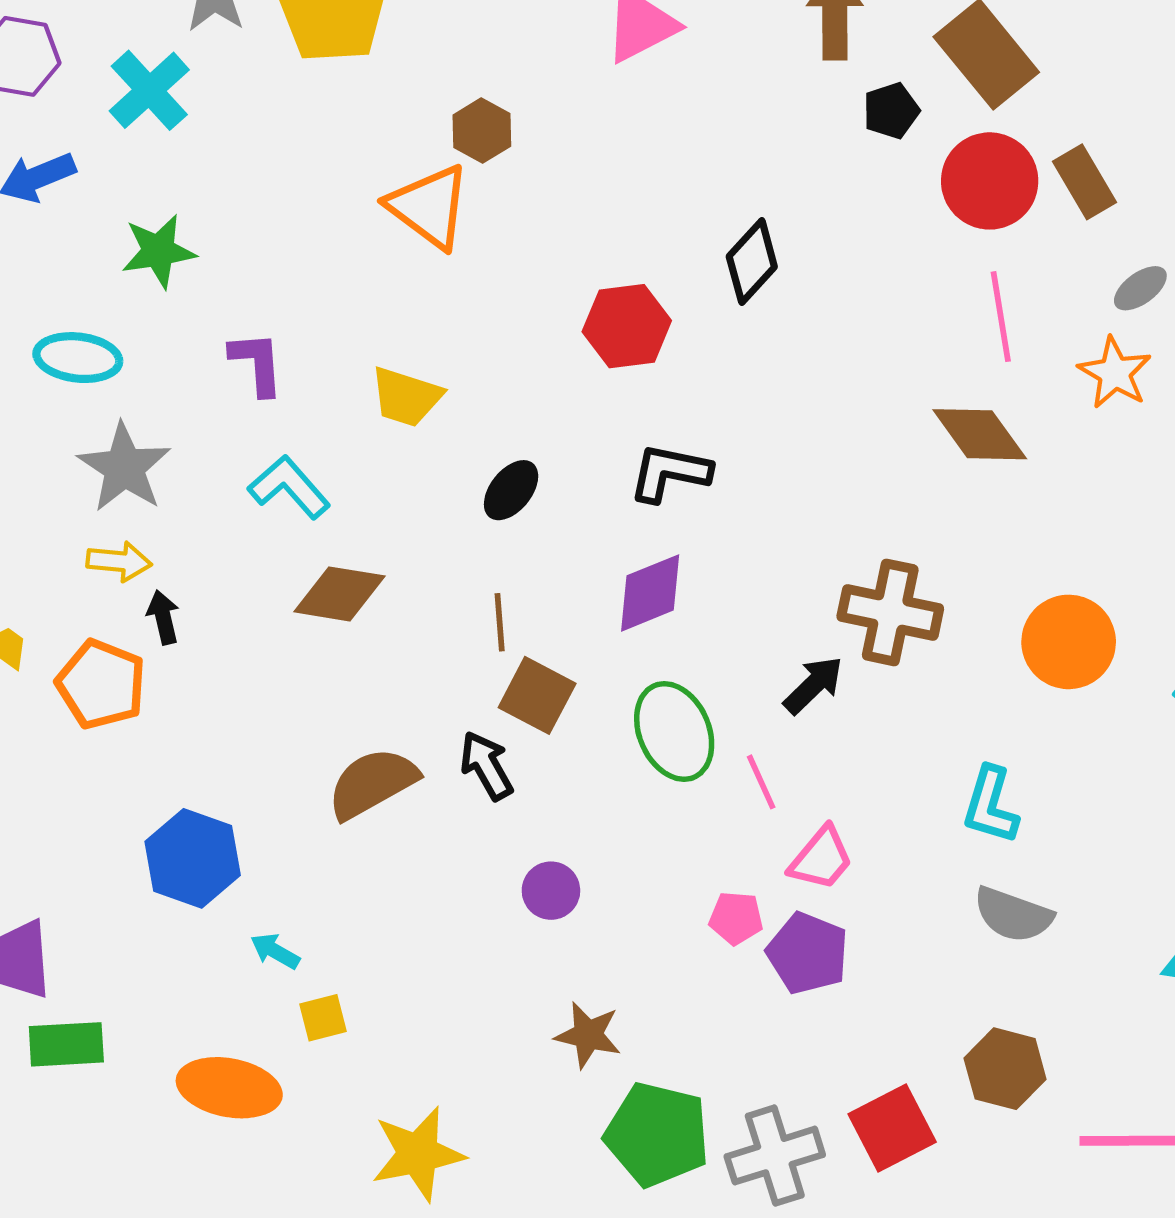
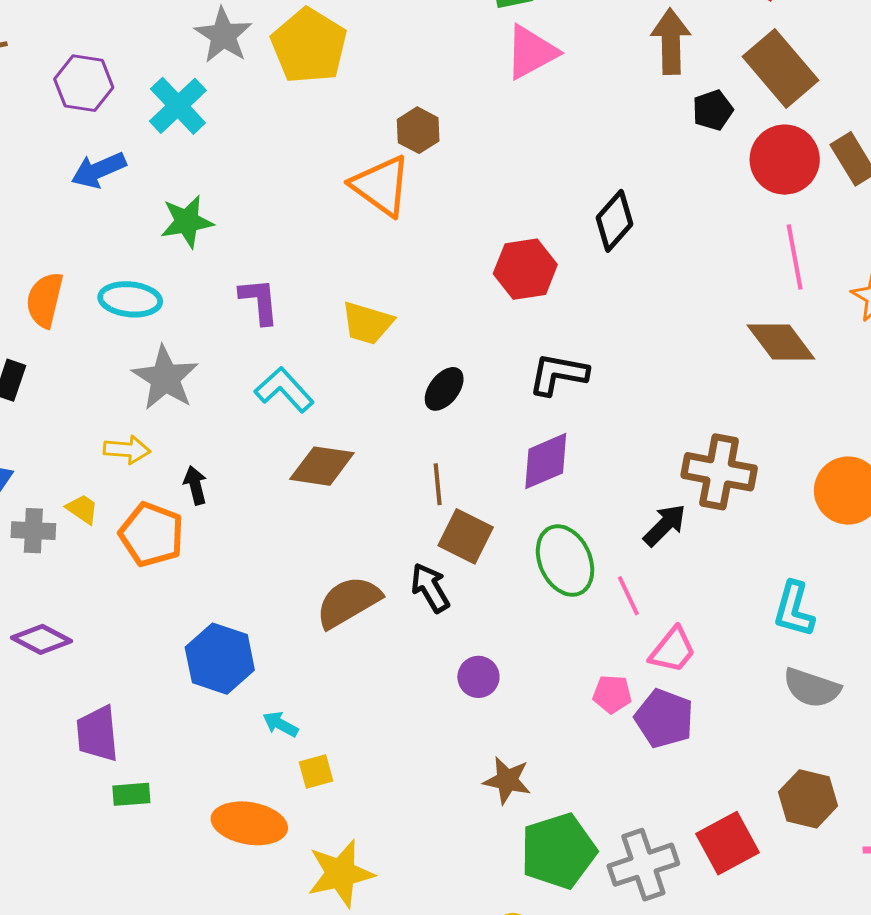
yellow arrow: (119, 561) -> (127, 450), moved
green rectangle: (66, 1044) -> (131, 794), size x0.7
green pentagon: (657, 1134) -> (558, 851), turned -30
yellow star: (418, 1154) -> (340, 873), moved

